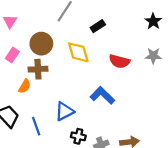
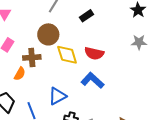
brown circle: (41, 44) -> (48, 34), moved
yellow diamond: (78, 52) -> (67, 55), moved
red semicircle: (119, 61) -> (94, 53), moved

